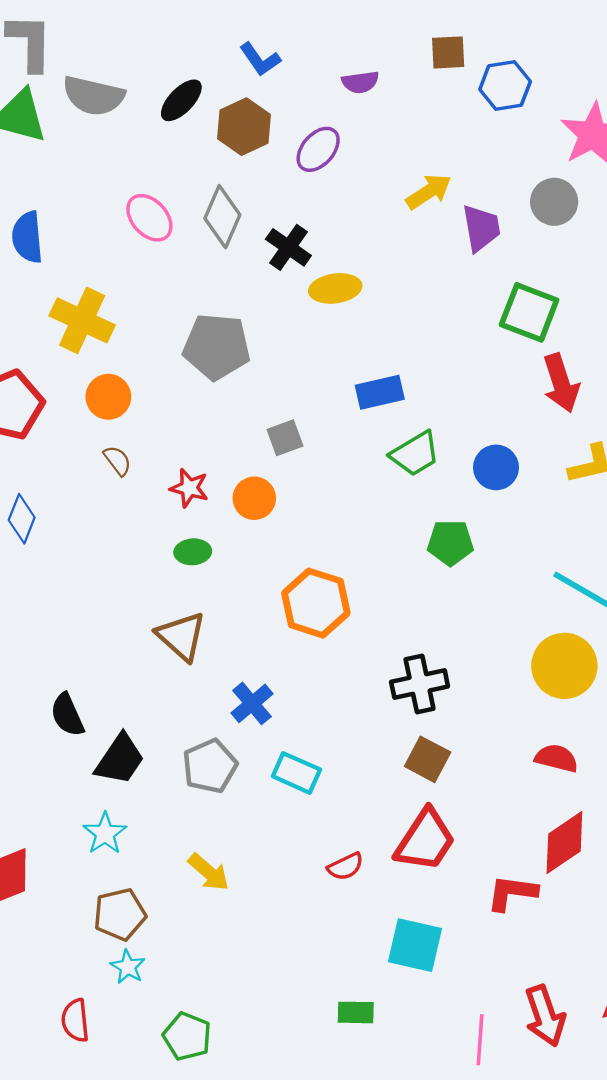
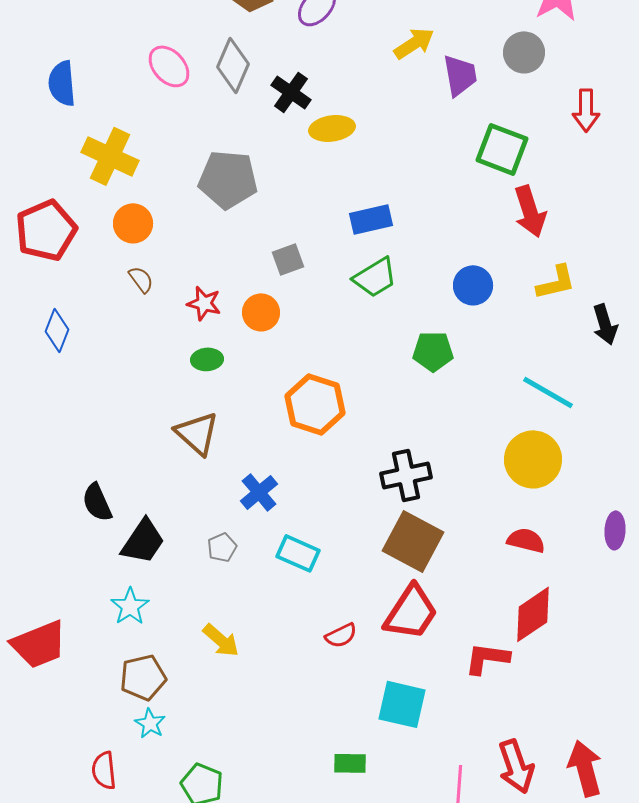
green trapezoid: (415, 454) -> (375, 277), moved
brown square: (428, 759) -> (413, 541), size x1.5
gray pentagon: (210, 766) -> (222, 547), size x0.6

